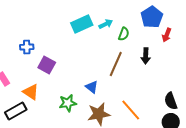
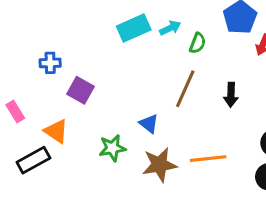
black arrow: (146, 56) -> (231, 95), moved
orange line: (131, 110) -> (208, 159), turned -55

